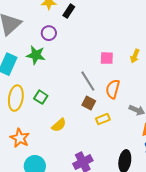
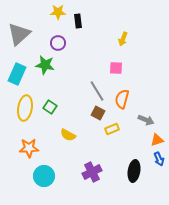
black rectangle: (69, 11) -> (78, 21), turned -40
yellow arrow: (135, 56) -> (123, 39), moved
yellow semicircle: (59, 125) -> (68, 135), turned 70
orange star: (20, 138) -> (29, 148), turned -30

